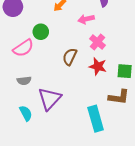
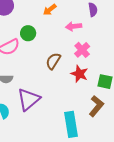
brown L-shape: (119, 97) -> (96, 106), turned -65

